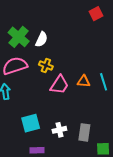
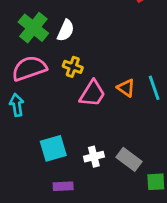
orange triangle: (84, 81) -> (126, 88), turned 32
gray rectangle: (84, 132) -> (129, 159), turned -60

